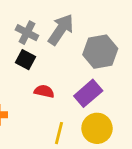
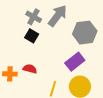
red semicircle: (44, 91) -> (30, 69), moved

